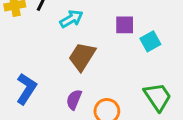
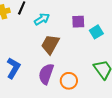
purple semicircle: (74, 100) -> (46, 74), size x1.5

